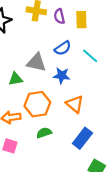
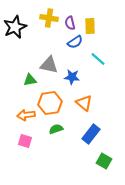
blue semicircle: (63, 48) -> (75, 42), moved

